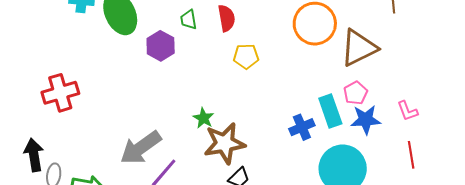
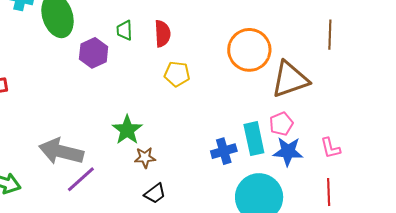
green star: (203, 118) -> (127, 130), size x1.4
brown star: (225, 143) -> (145, 158), size x0.5
gray arrow: (141, 148) -> (61, 152), turned 42

